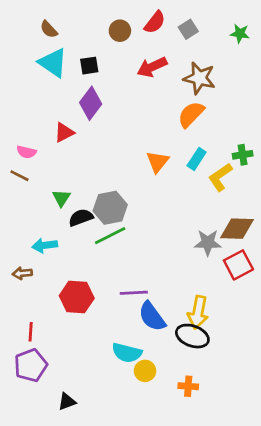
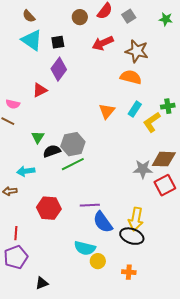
orange semicircle: (191, 114) -> (131, 77), turned 60

